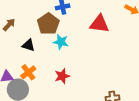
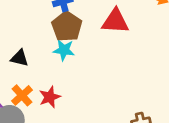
brown pentagon: (48, 24) -> (67, 27), moved
red star: (62, 76) -> (50, 97), moved

